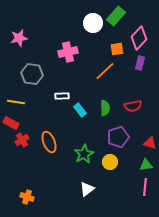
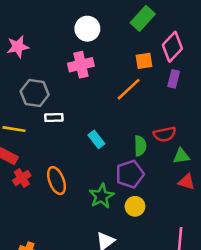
white circle: (93, 23) -> (87, 29), moved
white rectangle: (62, 96) -> (54, 117), moved
green semicircle: (105, 108) -> (140, 146), moved
purple pentagon: (118, 137) -> (130, 174), moved
green triangle: (146, 165) -> (181, 156), moved

